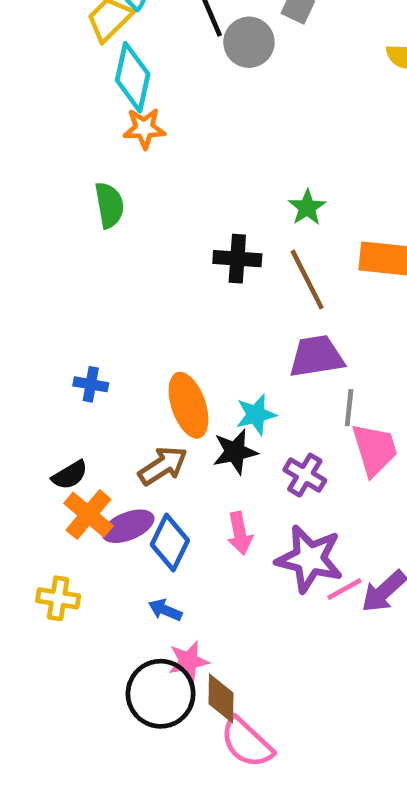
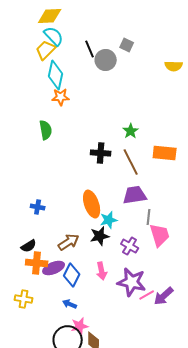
orange ellipse: (188, 405) -> (92, 204), moved
orange cross: (88, 515) -> (37, 263), turned -35

